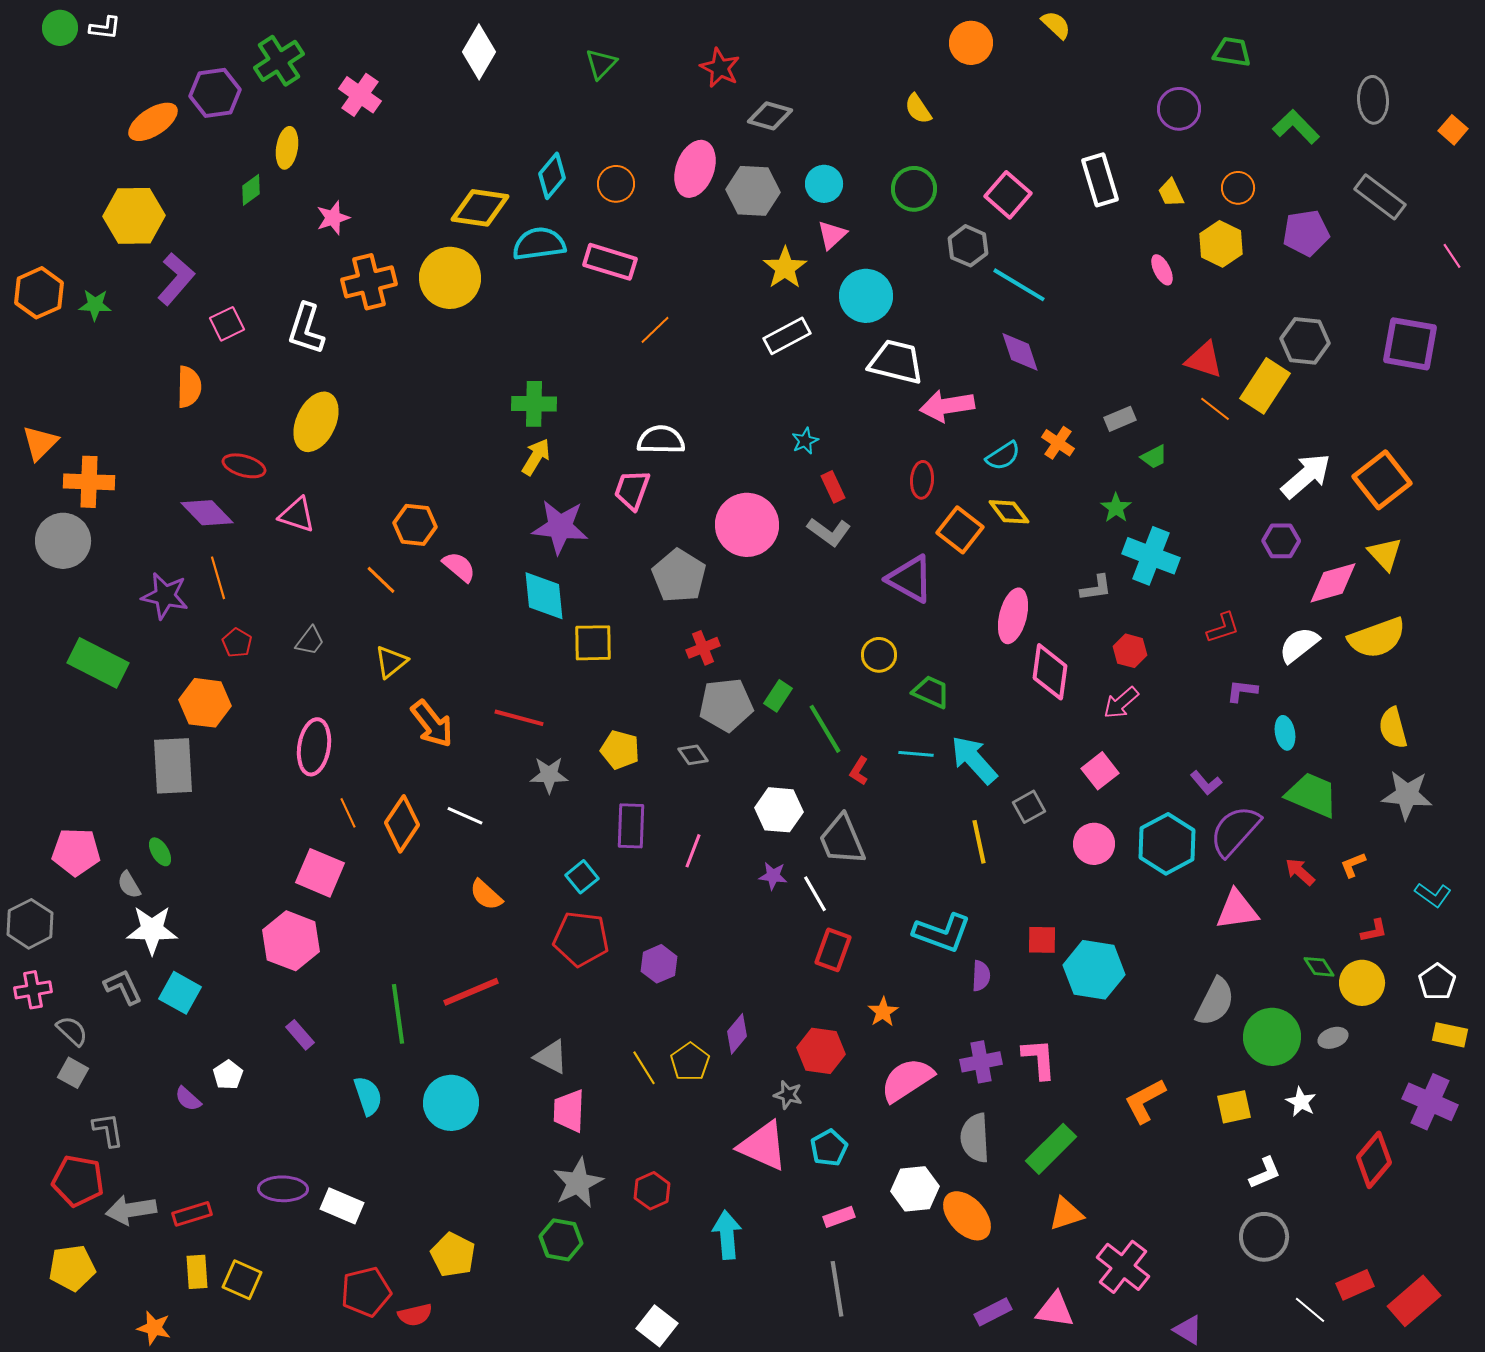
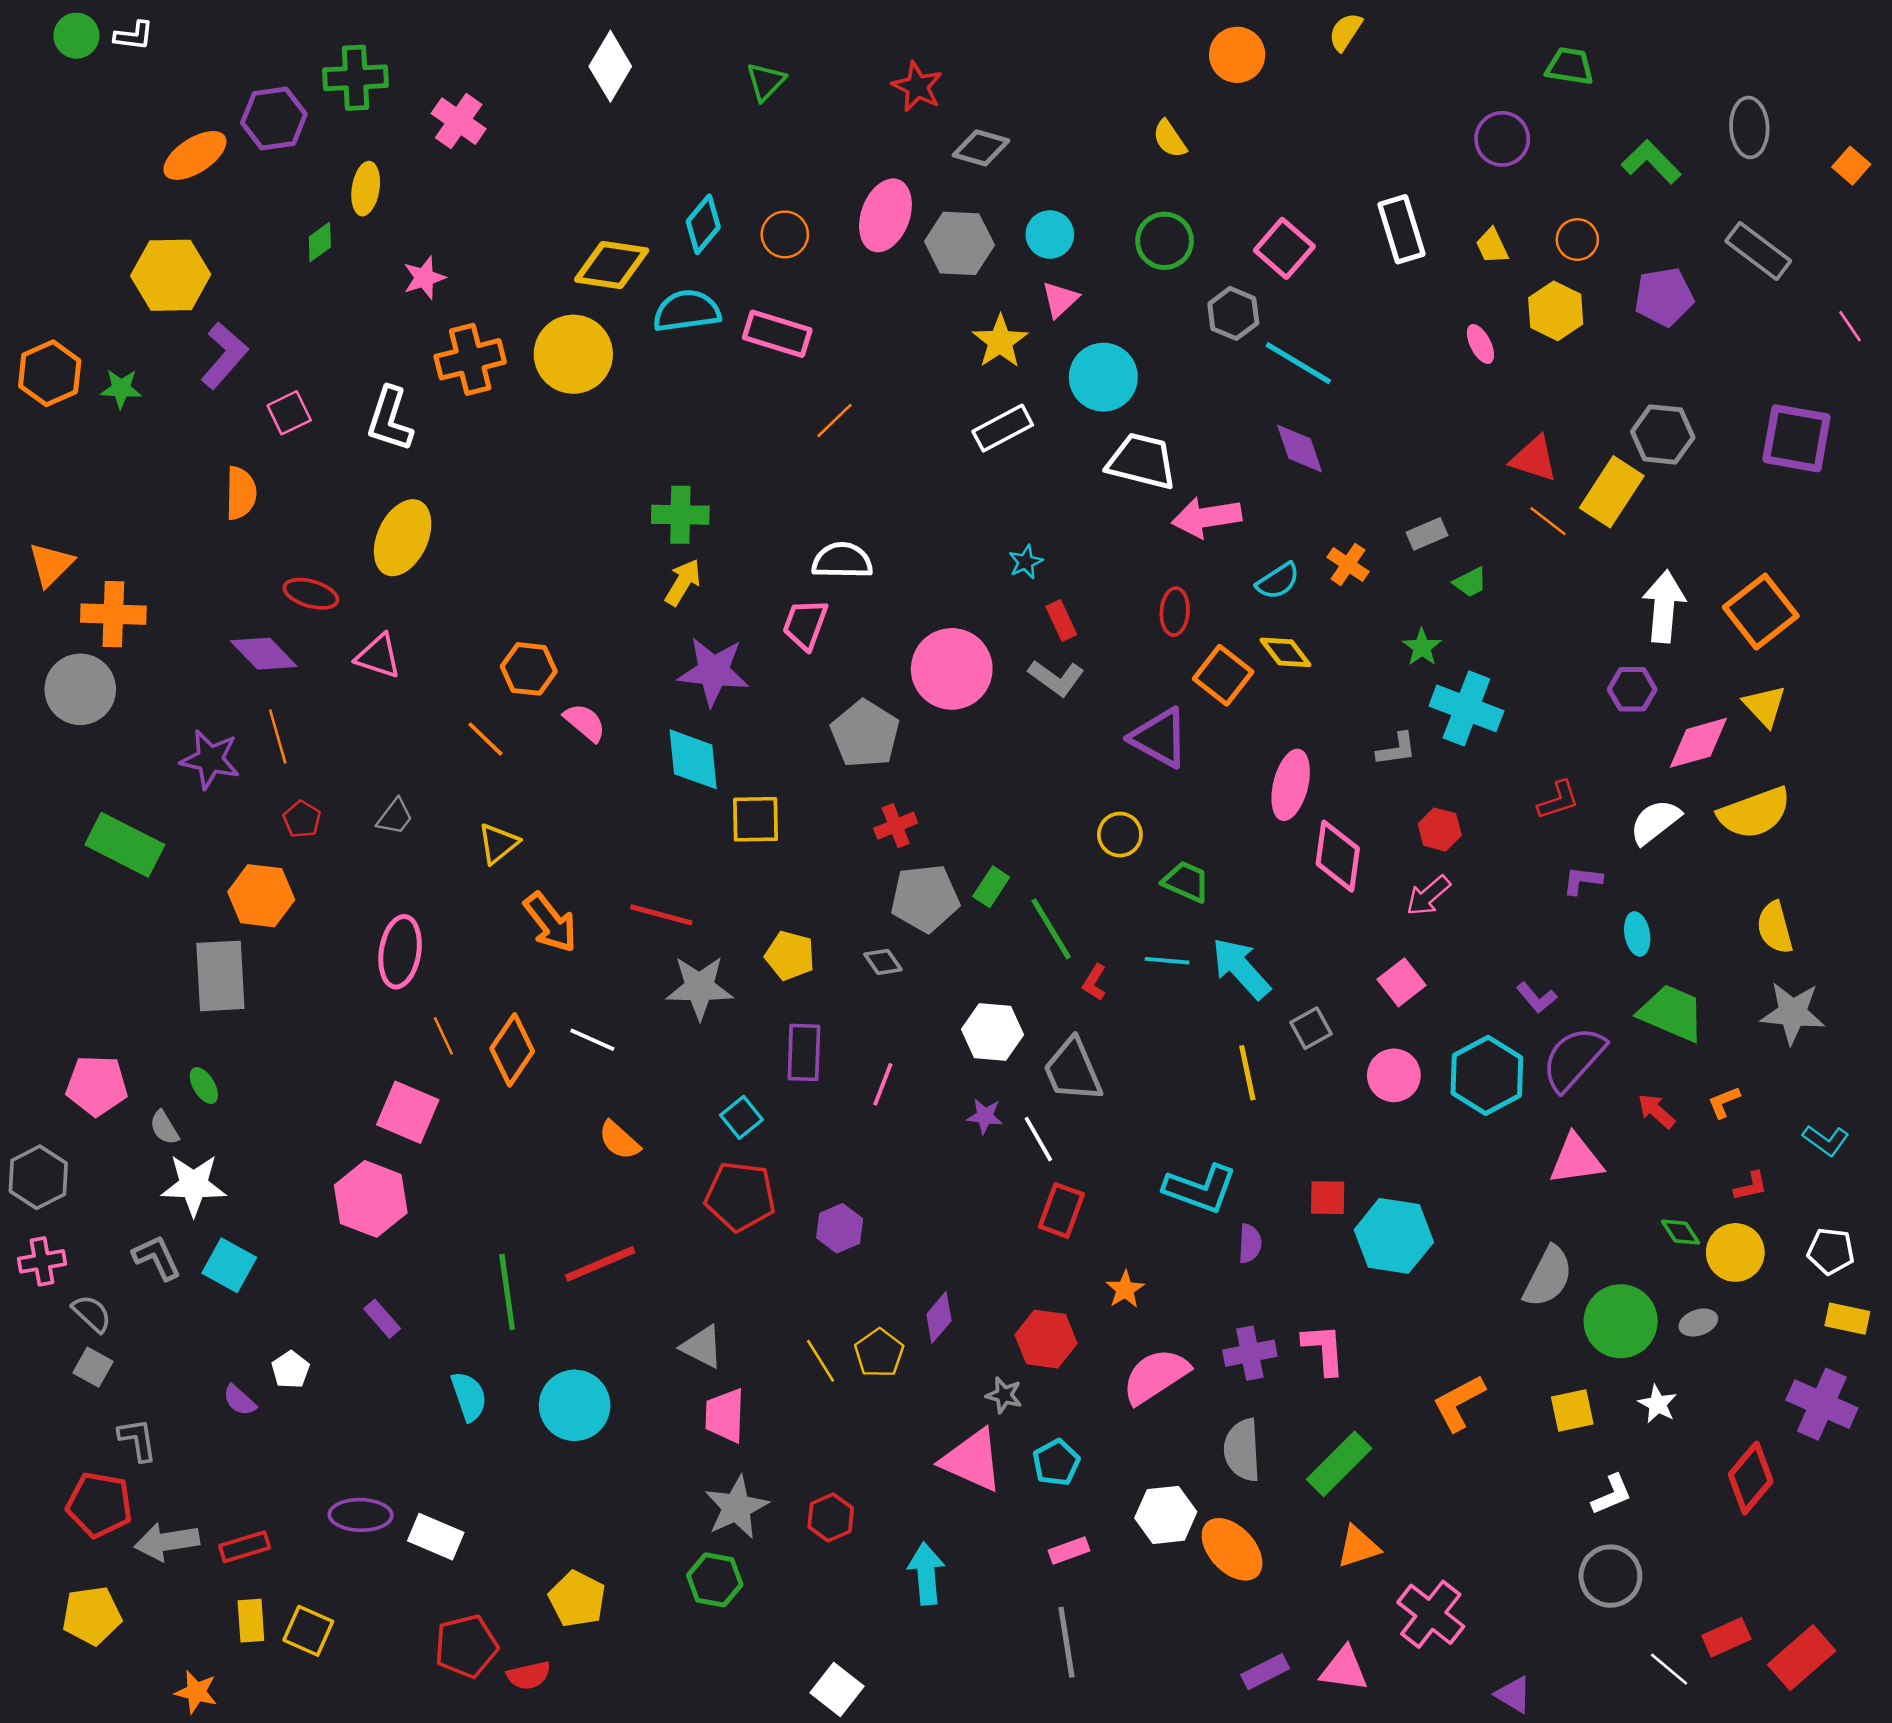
yellow semicircle: (1056, 25) -> (1345, 32), turned -100
green cross: (279, 61) -> (355, 78), turned 30
white arrow: (1306, 476) -> (1664, 606), turned -44
gray star: (549, 775) -> (699, 987), size x1.4
white pentagon: (1437, 982) -> (1831, 1251), turned -30

